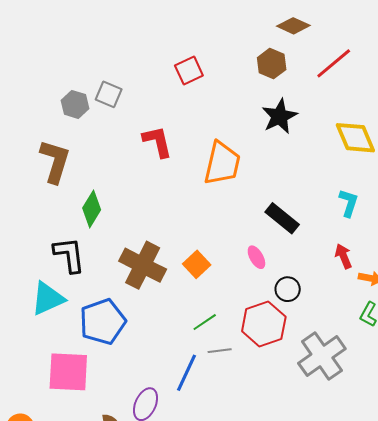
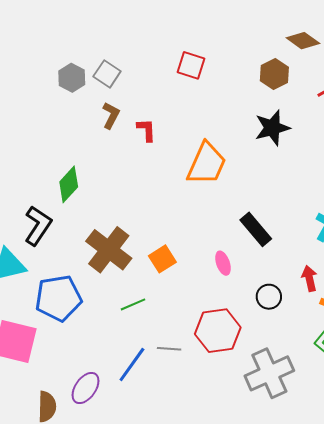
red square: (189, 70) -> (191, 65), turned 32
red L-shape: (157, 142) -> (146, 130), size x0.7
brown L-shape: (55, 161) -> (111, 115), moved, size x0.6
black L-shape: (69, 255) -> (38, 226), turned 30
black circle: (288, 289) -> (269, 297), moved
green line: (205, 322) -> (133, 304), moved

